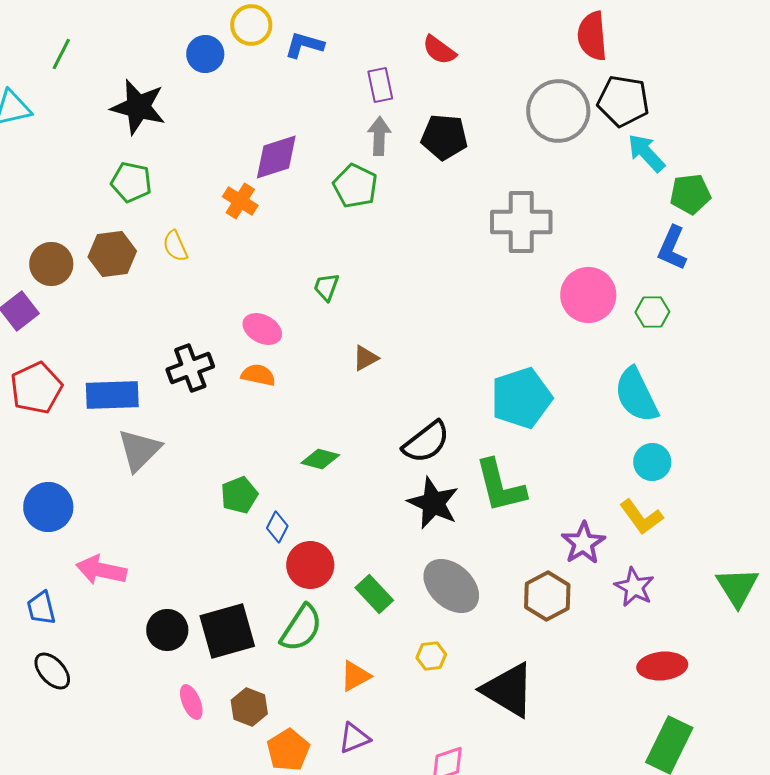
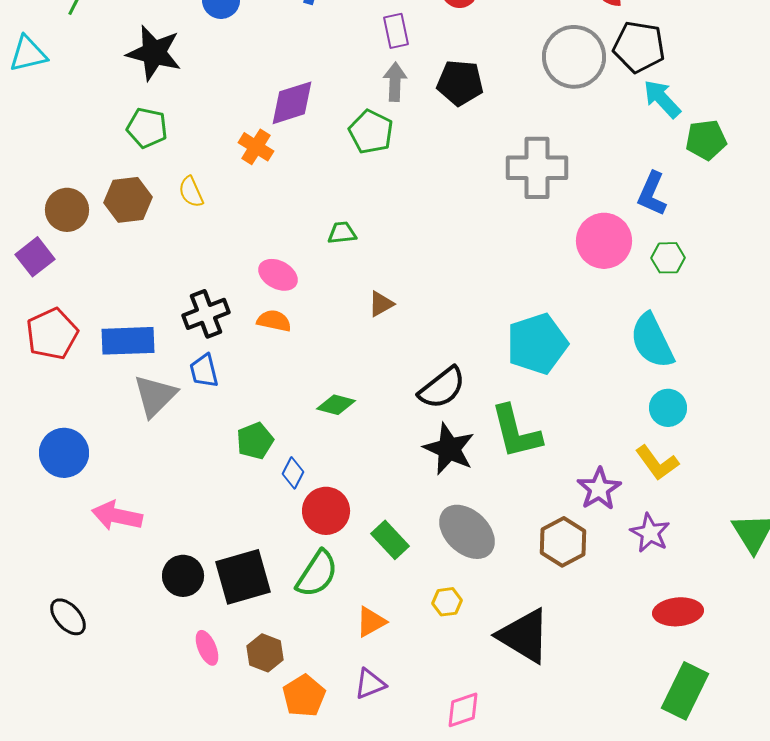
blue L-shape: (672, 248) -> (652, 194), moved
green trapezoid: (326, 287) -> (342, 233), turned 64
blue trapezoid: (41, 608) -> (204, 371), moved

